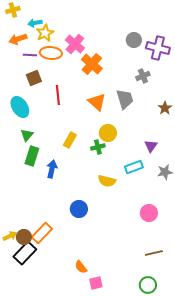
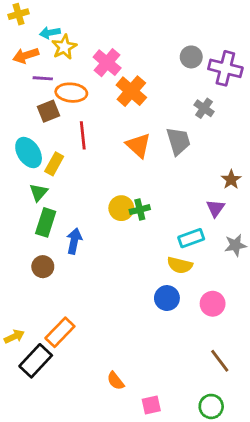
orange ellipse: (51, 53) -> (71, 93), moved
gray cross: (143, 76) -> (204, 108), turned -32
brown star: (165, 108) -> (231, 180), moved
yellow circle: (108, 133) -> (121, 208), moved
yellow rectangle: (70, 140) -> (54, 164), moved
yellow semicircle: (107, 181) -> (180, 265), moved
blue circle: (79, 209) -> (167, 298), moved
brown circle: (24, 237) -> (43, 267), moved
brown line: (154, 253) -> (220, 361), turned 66
pink square: (96, 283) -> (151, 405), moved

